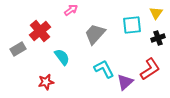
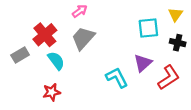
gray trapezoid: (95, 34) -> (83, 38), moved
black cross: (158, 38) -> (178, 43), turned 32
cyan semicircle: (62, 57) -> (56, 61), moved
purple triangle: (125, 82) -> (143, 63), moved

